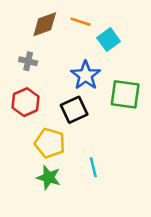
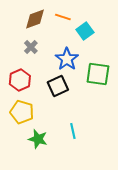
gray cross: (28, 61) -> (31, 47), moved, turned 32
yellow pentagon: (50, 143) -> (22, 112), moved

